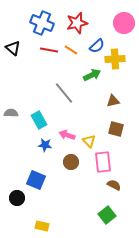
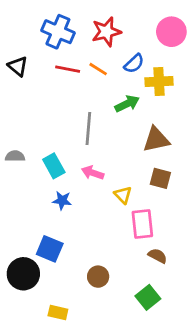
gray line: (64, 93) -> (88, 129), turned 45
brown triangle: (113, 101) -> (156, 140), size x1.5
pink arrow: (67, 135) -> (93, 173), moved
brown circle: (71, 162) -> (98, 277), moved
black circle: (17, 198) -> (23, 274), size x1.5

